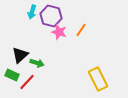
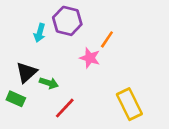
cyan arrow: (32, 12) -> (40, 33), moved
pink star: (59, 32) -> (90, 58), moved
red line: (27, 82) -> (65, 108), moved

